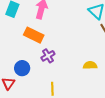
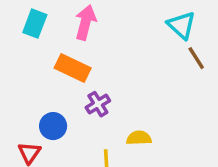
yellow semicircle: (90, 65) -> (139, 138), moved

